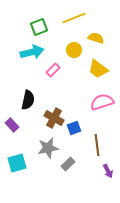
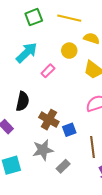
yellow line: (74, 18) -> (69, 18), turned 35
green square: (39, 27) -> (34, 17), moved
cyan arrow: (32, 52) -> (27, 53), turned -30

